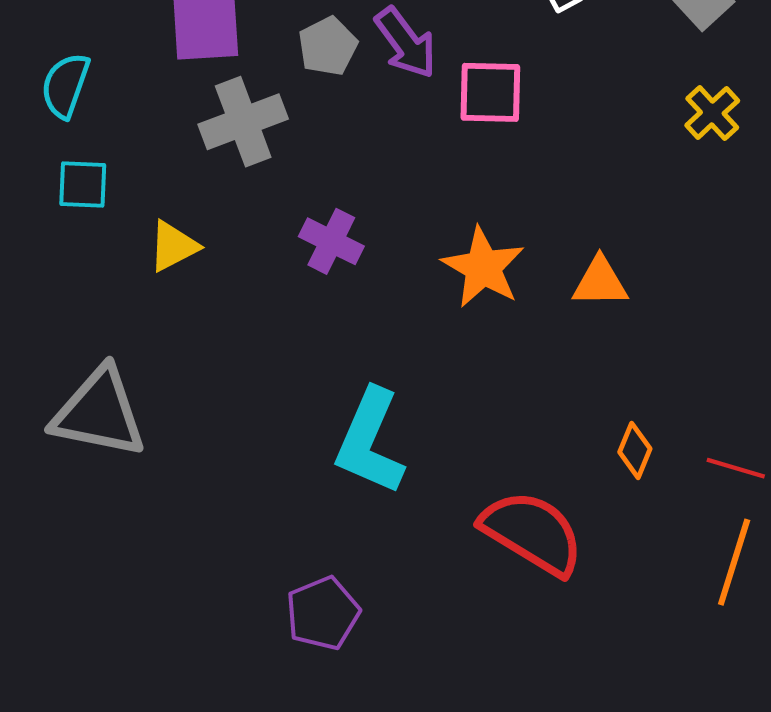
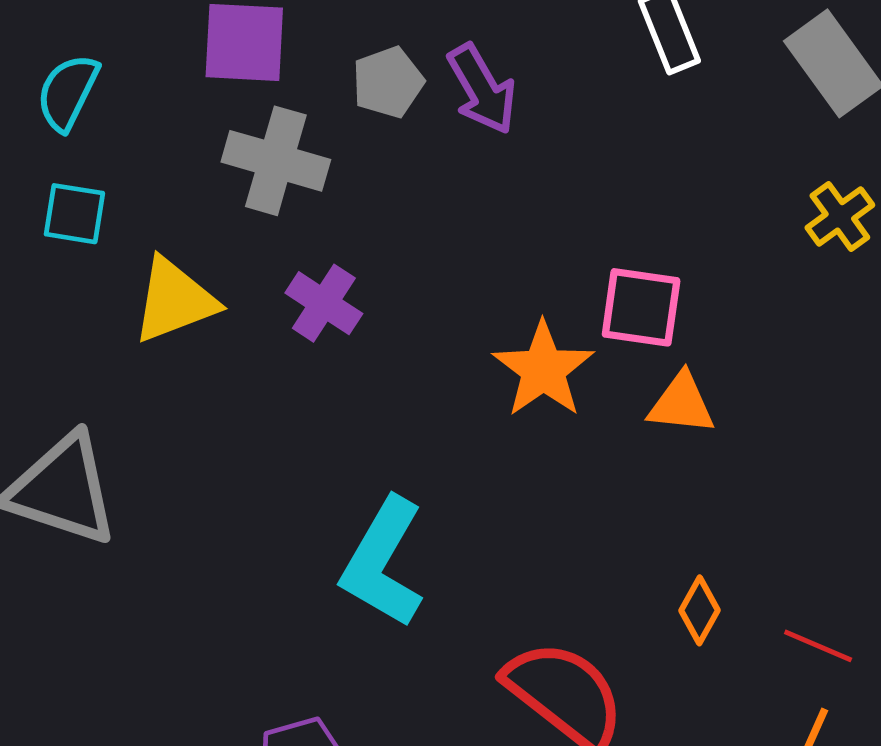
pink square: (490, 92) -> (641, 307), moved
gray cross: (243, 122) -> (276, 161), turned 30
purple cross: (331, 241) -> (324, 303), moved
yellow triangle: (173, 246) -> (174, 300), size x1.4

